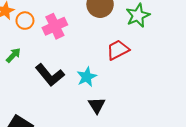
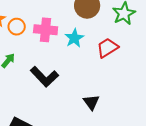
pink cross: (55, 26) -> (46, 30), turned 35
cyan star: (87, 77) -> (74, 38), moved

